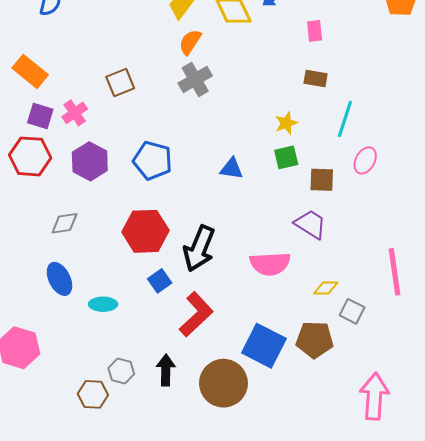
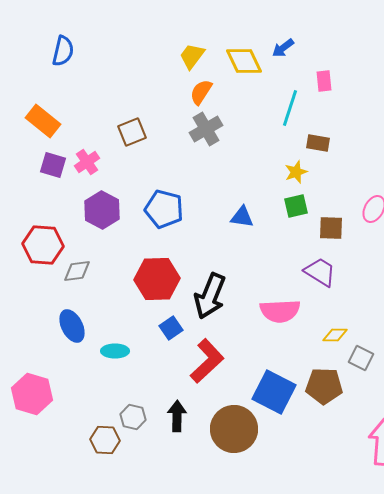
brown rectangle: (316, 78) -> (318, 143), moved
cyan line: (345, 119) -> (290, 108), moved
red hexagon: (30, 156) -> (43, 245), moved

